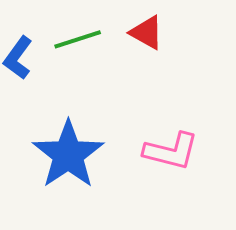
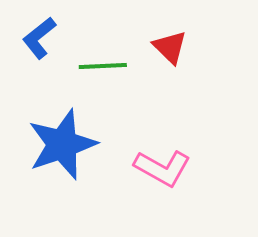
green line: (78, 39) -> (103, 66), moved

